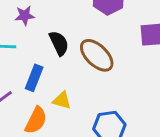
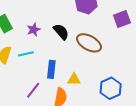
black semicircle: (59, 43) -> (61, 32), moved

